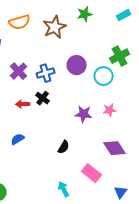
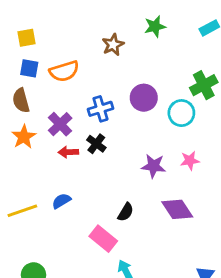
orange semicircle: (20, 22) -> (64, 71), moved
brown star: (55, 27) -> (113, 45), size x0.7
purple cross: (19, 71) -> (60, 124), moved
purple diamond: (115, 148) -> (177, 209), moved
pink rectangle: (92, 173) -> (103, 239), moved

